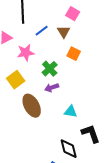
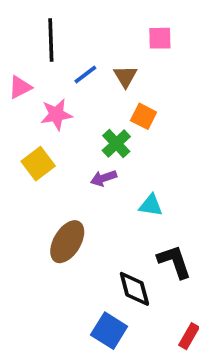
pink square: (73, 14) -> (160, 38), moved, turned -32
green cross: (50, 69) -> (116, 144), moved
brown ellipse: (32, 106) -> (67, 242), moved, turned 60
cyan triangle: (71, 112) -> (151, 205), moved

